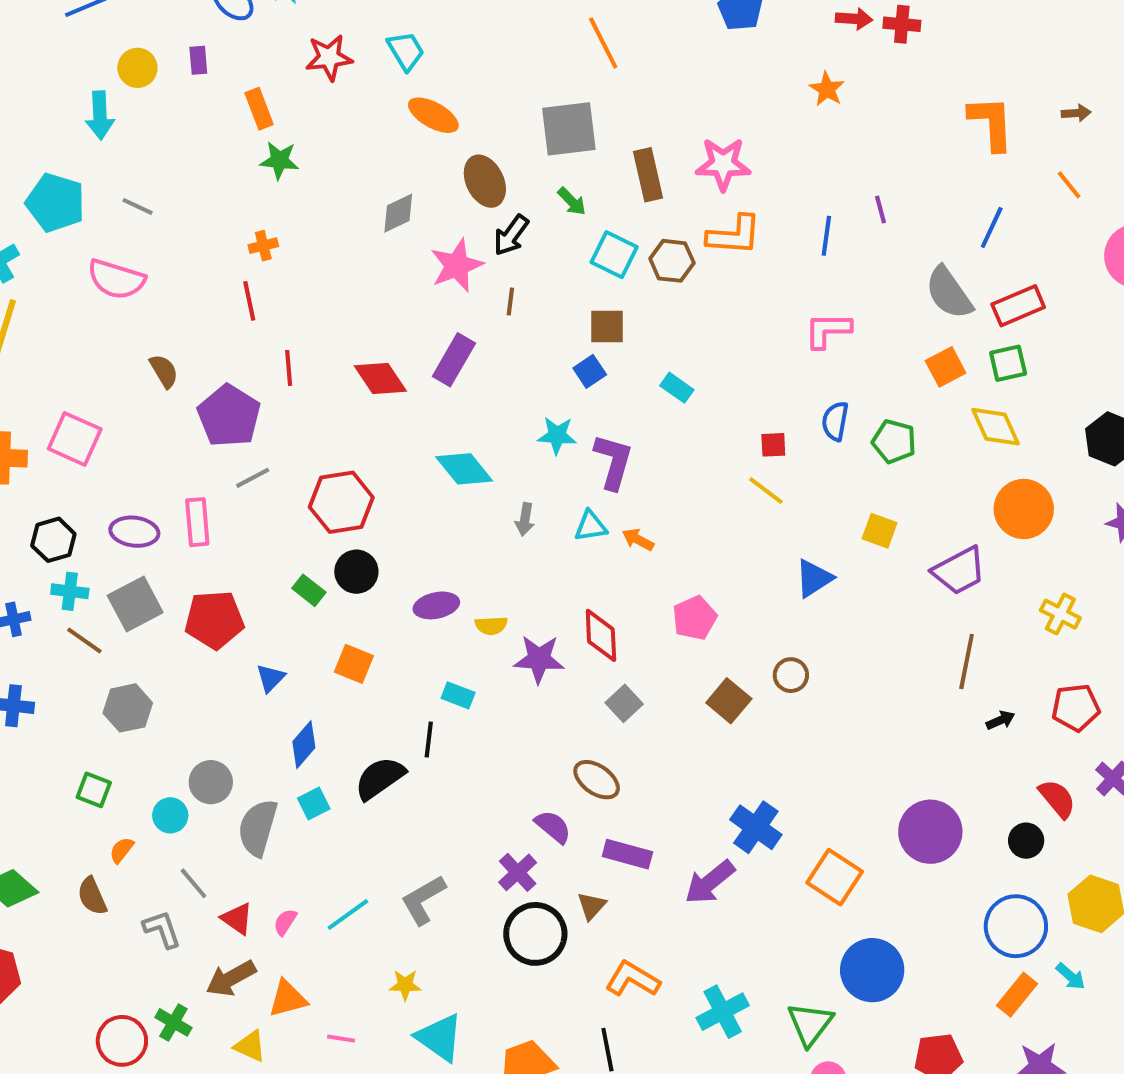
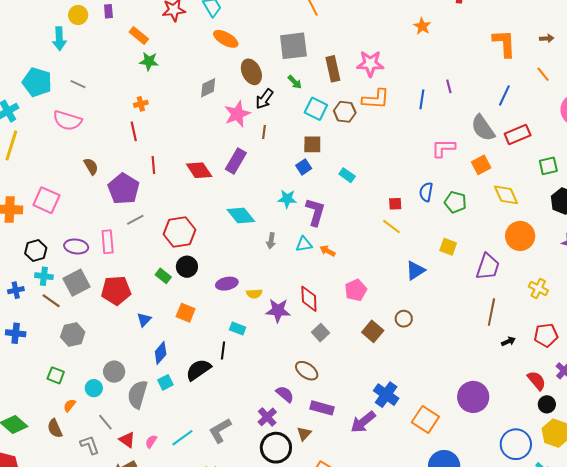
orange rectangle: (259, 109) -> (139, 35), turned -30
pink L-shape: (828, 330) -> (443, 148), moved
green square: (1008, 363) -> (548, 166), moved
purple trapezoid: (959, 571) -> (488, 267), turned -44
black circle: (1026, 841) -> (547, 404), moved

